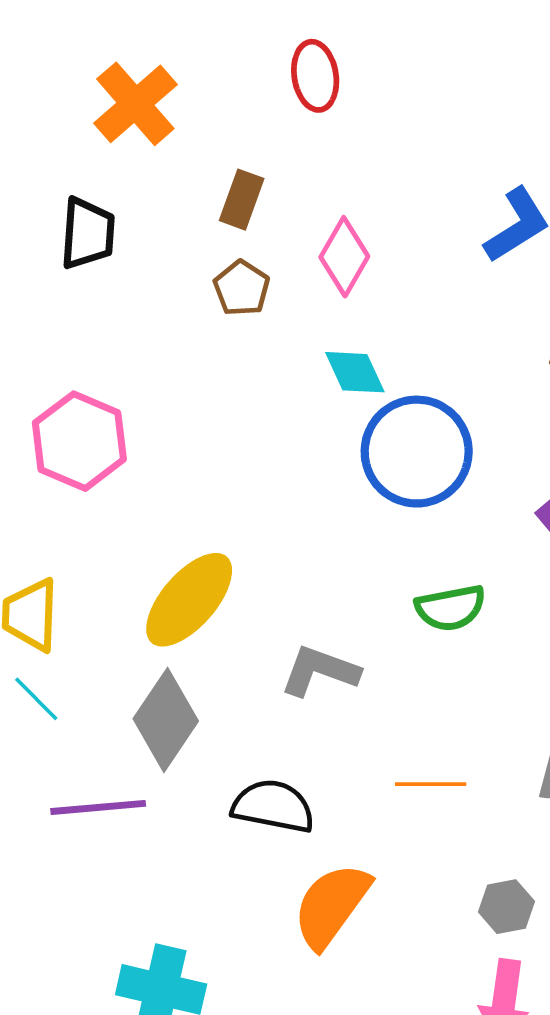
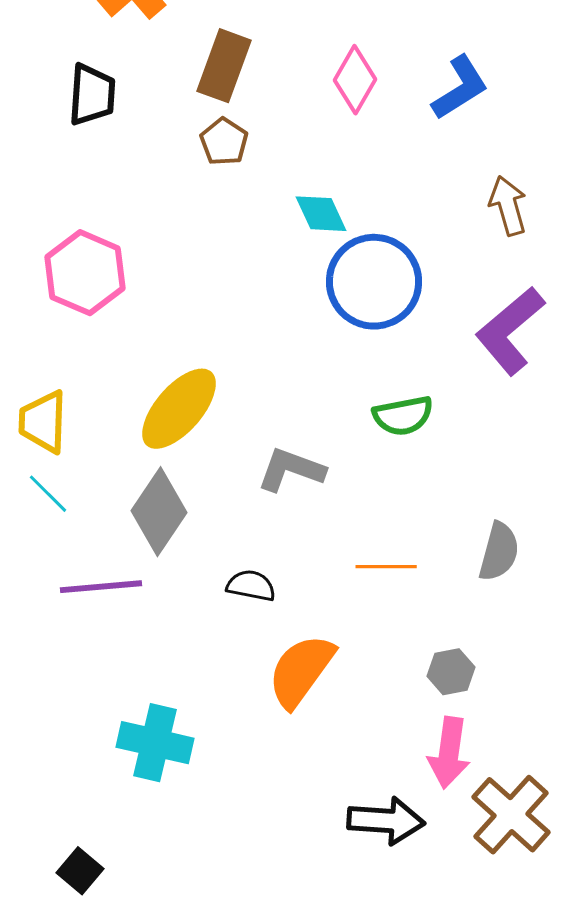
brown rectangle: (242, 200) -> (224, 66), size x1.4
pink diamond: (344, 257) -> (355, 80), moved
black semicircle: (273, 806) -> (251, 586), size x0.7

